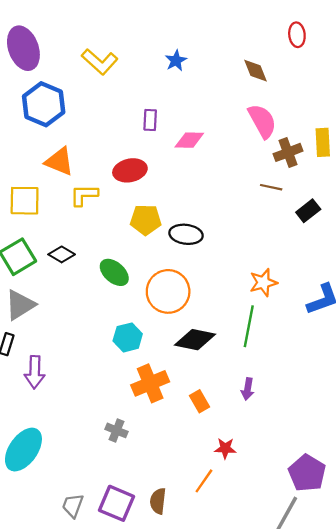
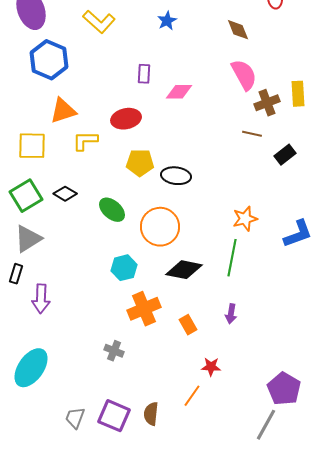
orange triangle: (59, 161) -> (63, 111), turned -40

